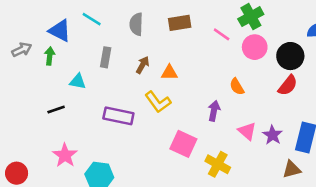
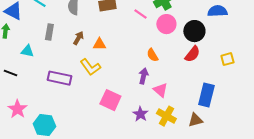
black line: (56, 110) -> (10, 73), turned 40
purple arrow: (214, 111) -> (143, 76), moved
purple star: (273, 135) -> (140, 114), moved
yellow cross: (218, 164) -> (166, 116), moved

